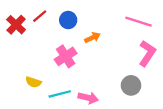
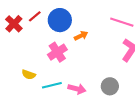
blue circle: (68, 20) -> (60, 20), size x1.5
gray circle: (131, 85) -> (110, 86), moved

